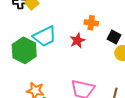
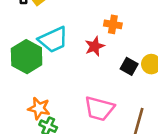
black square: (114, 37) -> (129, 66), moved

